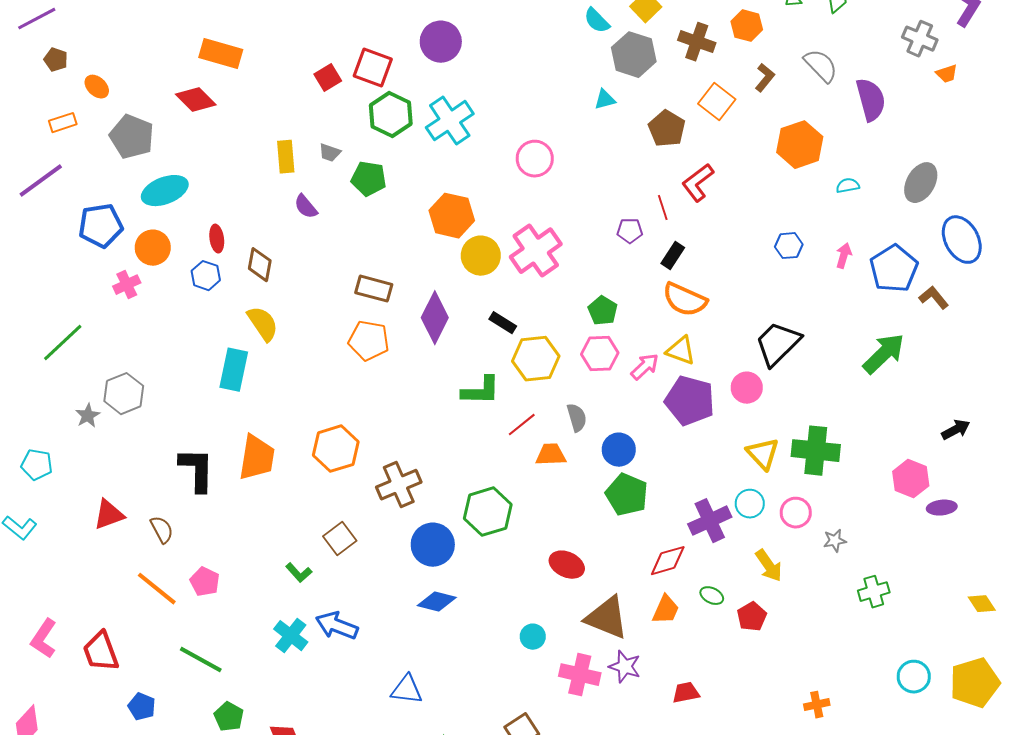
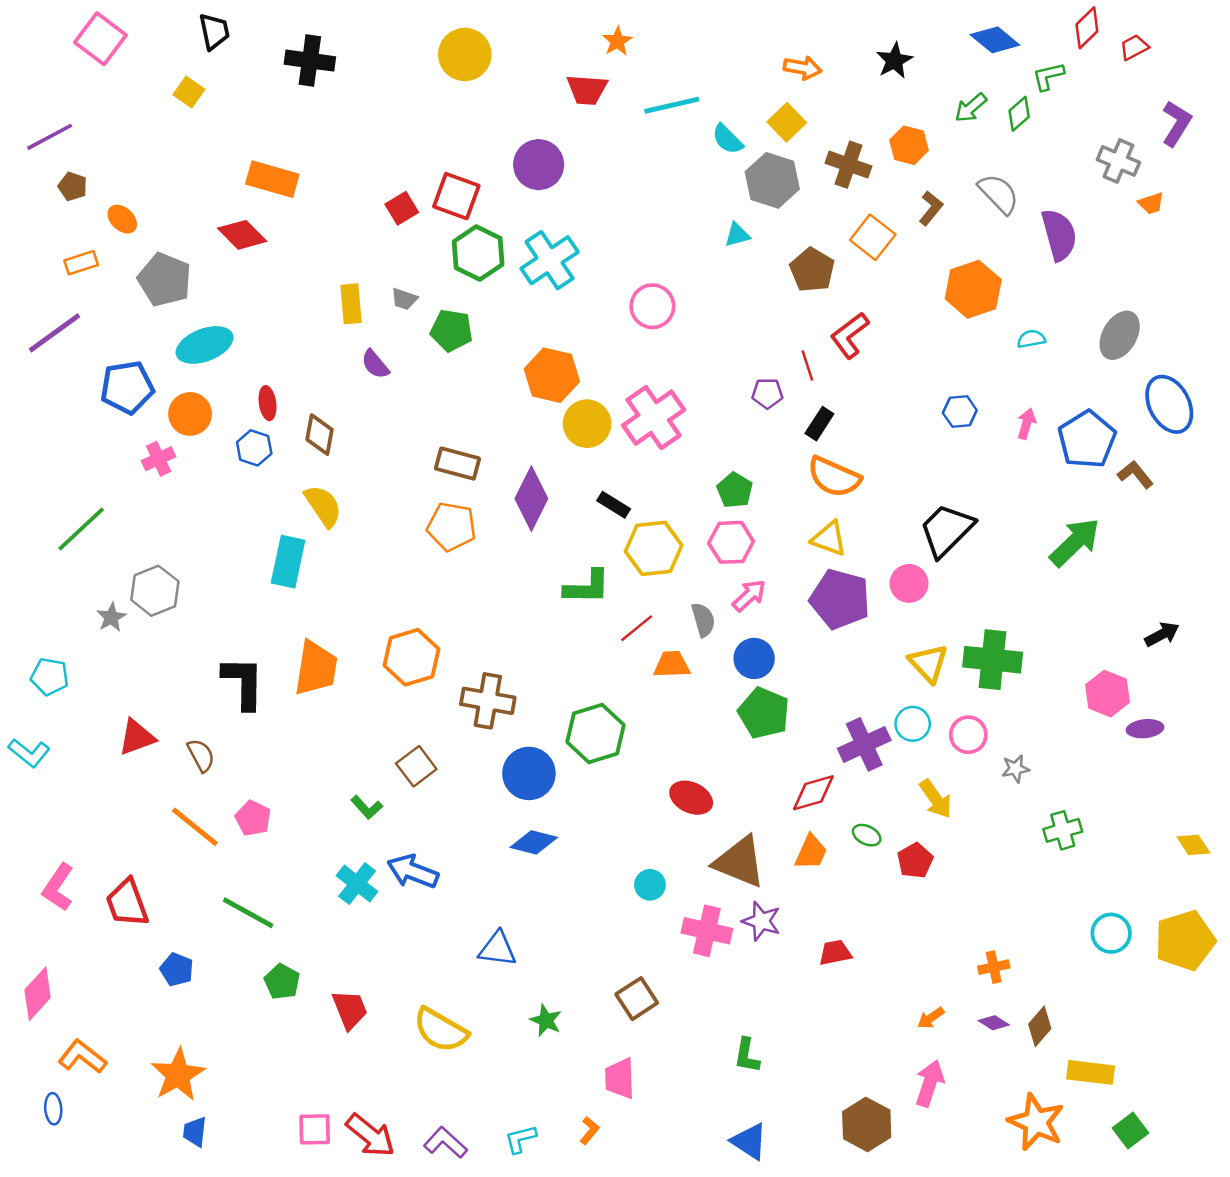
pink arrow: (645, 367) -> (749, 596), moved
brown cross: (399, 485) -> (488, 701), turned 33

